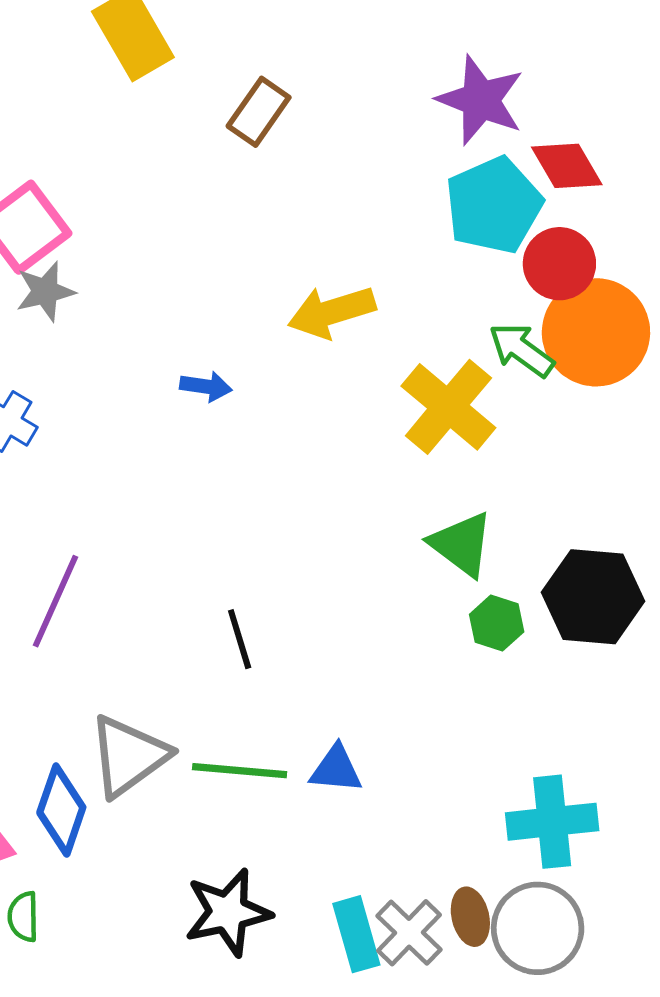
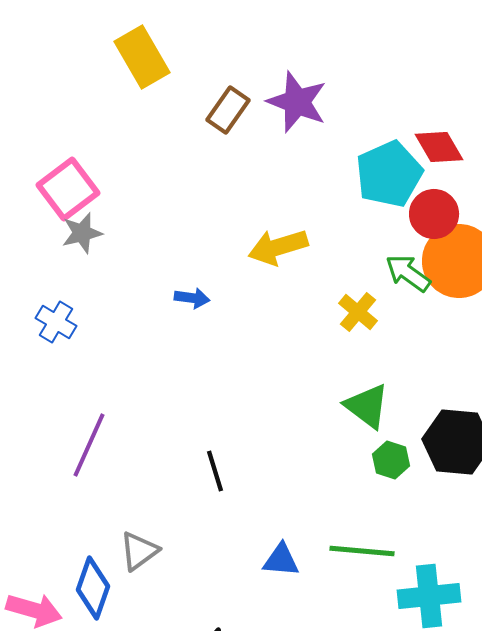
purple star: (481, 100) -> (297, 102), moved
yellow cross: (448, 407) -> (358, 312), size x0.6
gray triangle: (129, 756) -> (139, 551), size x0.7
green line: (240, 771) -> (362, 551), moved

